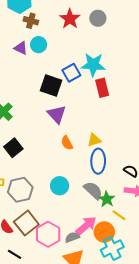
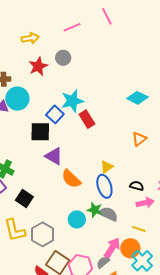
red star: (70, 19) -> (38, 66), turned 30
cyan circle: (39, 45) -> (17, 99), size x1.5
yellow triangle: (94, 140) -> (107, 167), moved
orange semicircle: (67, 143) -> (71, 179), size x1.5
green star: (107, 199) -> (95, 210), moved

